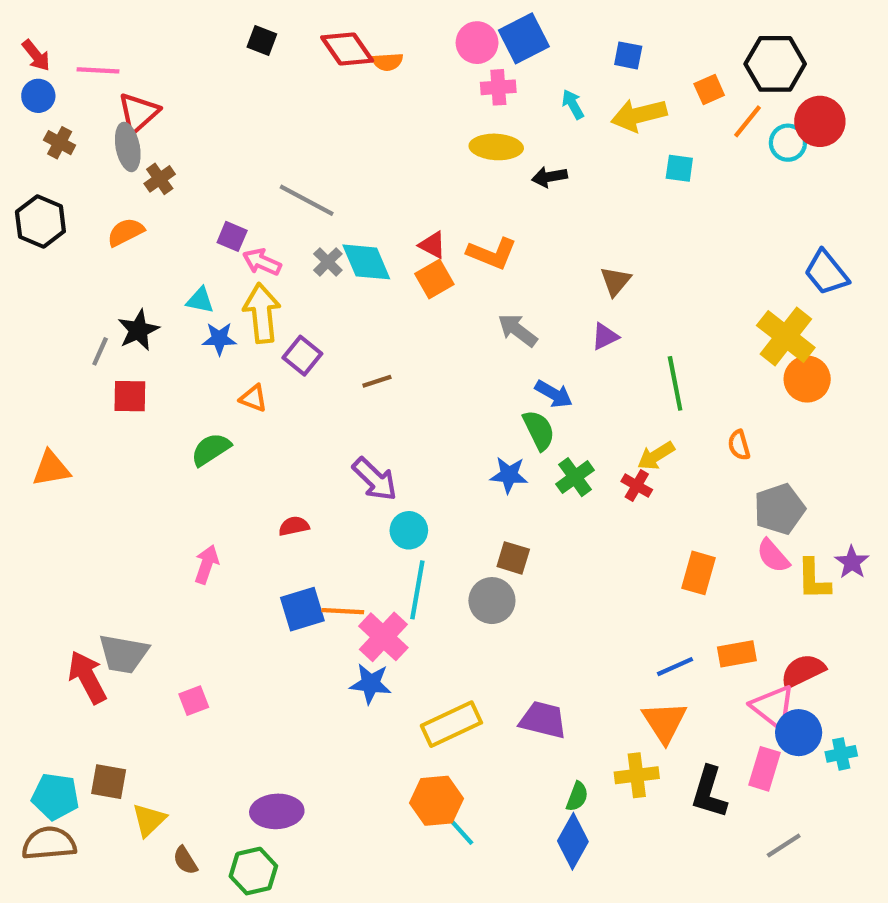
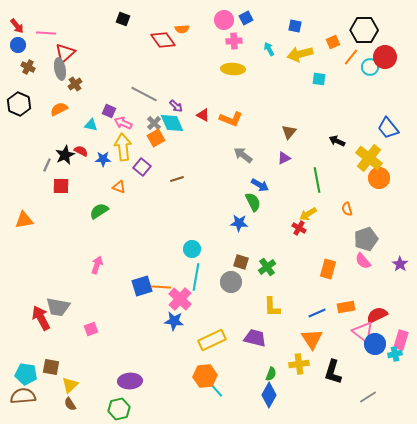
blue square: (524, 38) -> (246, 18), size x0.6
red diamond: (347, 49) -> (163, 40), moved
black arrow: (549, 177) -> (337, 141), moved, turned 35
orange square: (434, 279) -> (156, 138), moved
cyan triangle: (200, 300) -> (91, 125), moved
green cross: (575, 477) -> (267, 267), moved
purple arrow: (375, 479) -> (176, 106), moved, size x0.6
red semicircle: (294, 526) -> (81, 151), moved, turned 40
yellow L-shape: (814, 579) -> (272, 307), moved
pink rectangle: (765, 769) -> (401, 340), moved
brown semicircle: (185, 860) -> (70, 404), moved

